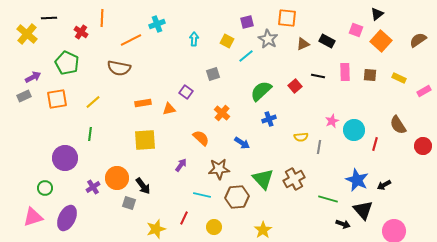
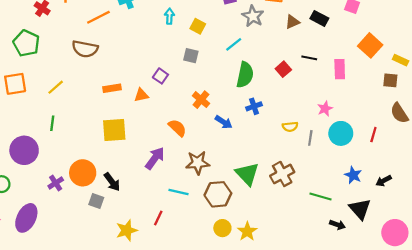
yellow square: (227, 41) -> (198, 26), moved
orange square: (381, 41) -> (370, 45), moved
cyan line: (246, 56) -> (234, 44), moved
pink rectangle: (345, 72) -> (340, 69), moved
gray square: (213, 74) -> (191, 56), turned 32
brown square: (370, 75) -> (390, 80), moved
green semicircle: (261, 91) -> (245, 75), turned 145
cyan circle: (354, 130) -> (341, 133), moved
blue arrow: (242, 143) -> (224, 122), moved
purple arrow: (181, 165) -> (155, 158), size x1.5
blue star: (357, 180) -> (353, 175), size x0.7
yellow circle: (214, 227) -> (222, 228), moved

